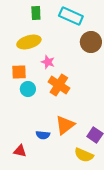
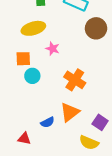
orange cross: (59, 85) -> (75, 80), moved
blue semicircle: (43, 135) -> (48, 122), turned -32

